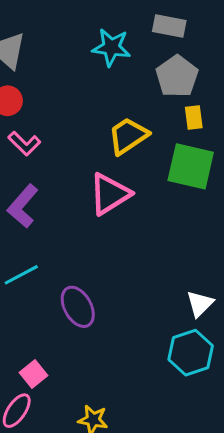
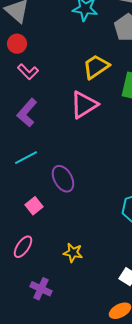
pink square: (33, 374) -> (34, 206), moved

